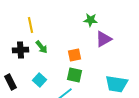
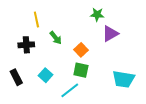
green arrow: (42, 47) -> (56, 38), moved
orange square: (74, 55) -> (81, 50), turned -32

